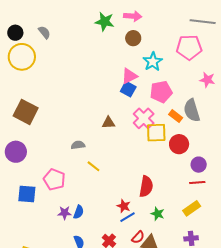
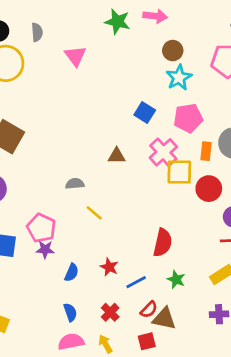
gray semicircle: (44, 32) -> (37, 32), turned 32
brown circle: (133, 38) -> (173, 51), moved
pink triangle: (129, 76) -> (75, 56), moved, turned -42
orange rectangle: (176, 116) -> (206, 151), turned 56
red star: (124, 206) -> (109, 267), moved
purple star: (65, 213) -> (45, 249), moved

